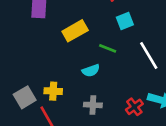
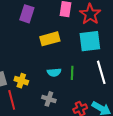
cyan square: (125, 21) -> (90, 41), size x1.6
green line: (108, 48) -> (72, 73), moved, turned 56

